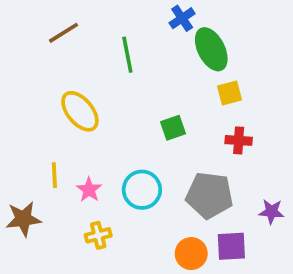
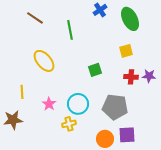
brown line: (63, 33) -> (35, 18), turned 66
green ellipse: (211, 49) -> (130, 19), moved
yellow line: (54, 175) -> (22, 92), moved
purple star: (271, 212) -> (149, 76), moved
yellow cross: (98, 235) -> (69, 124), moved

